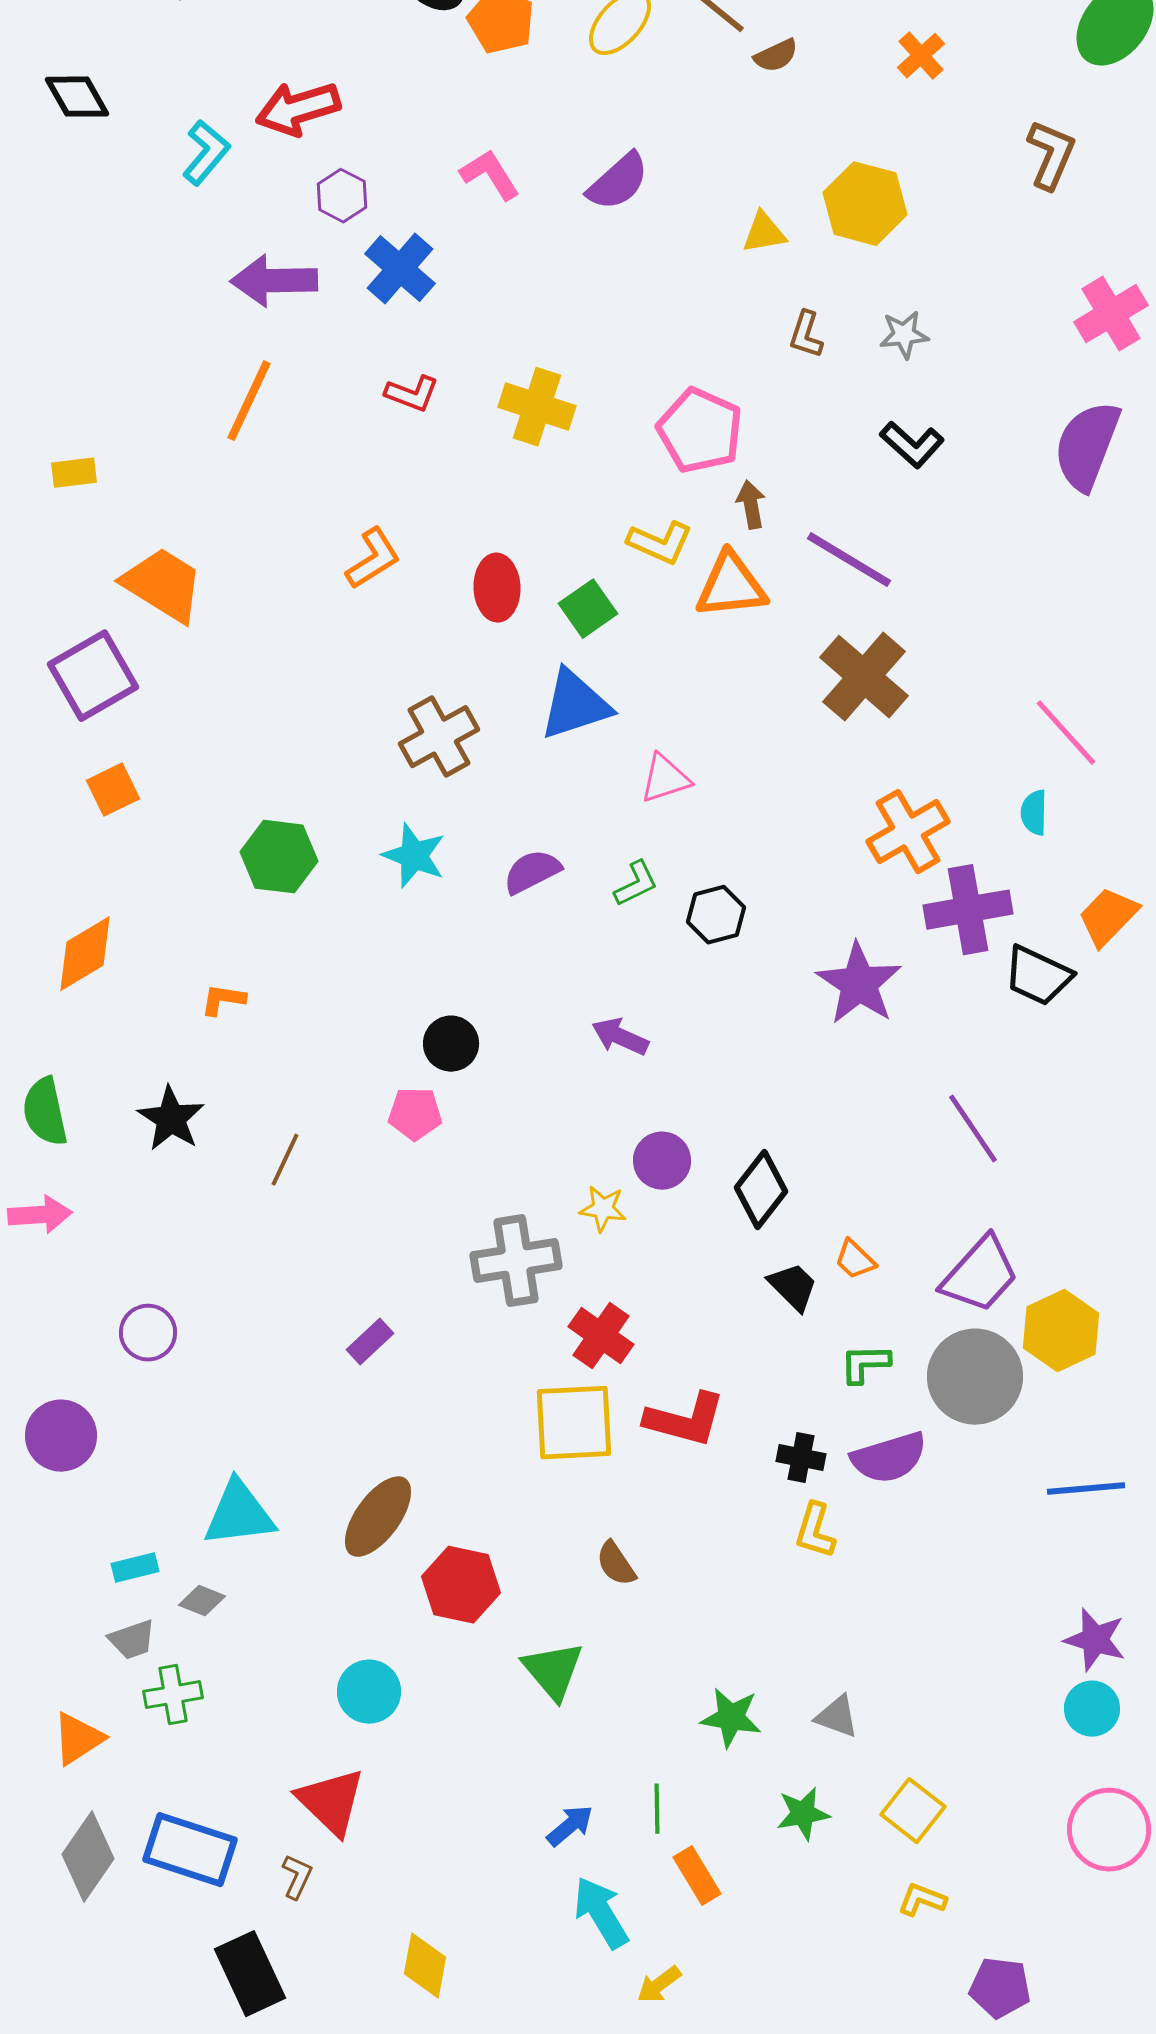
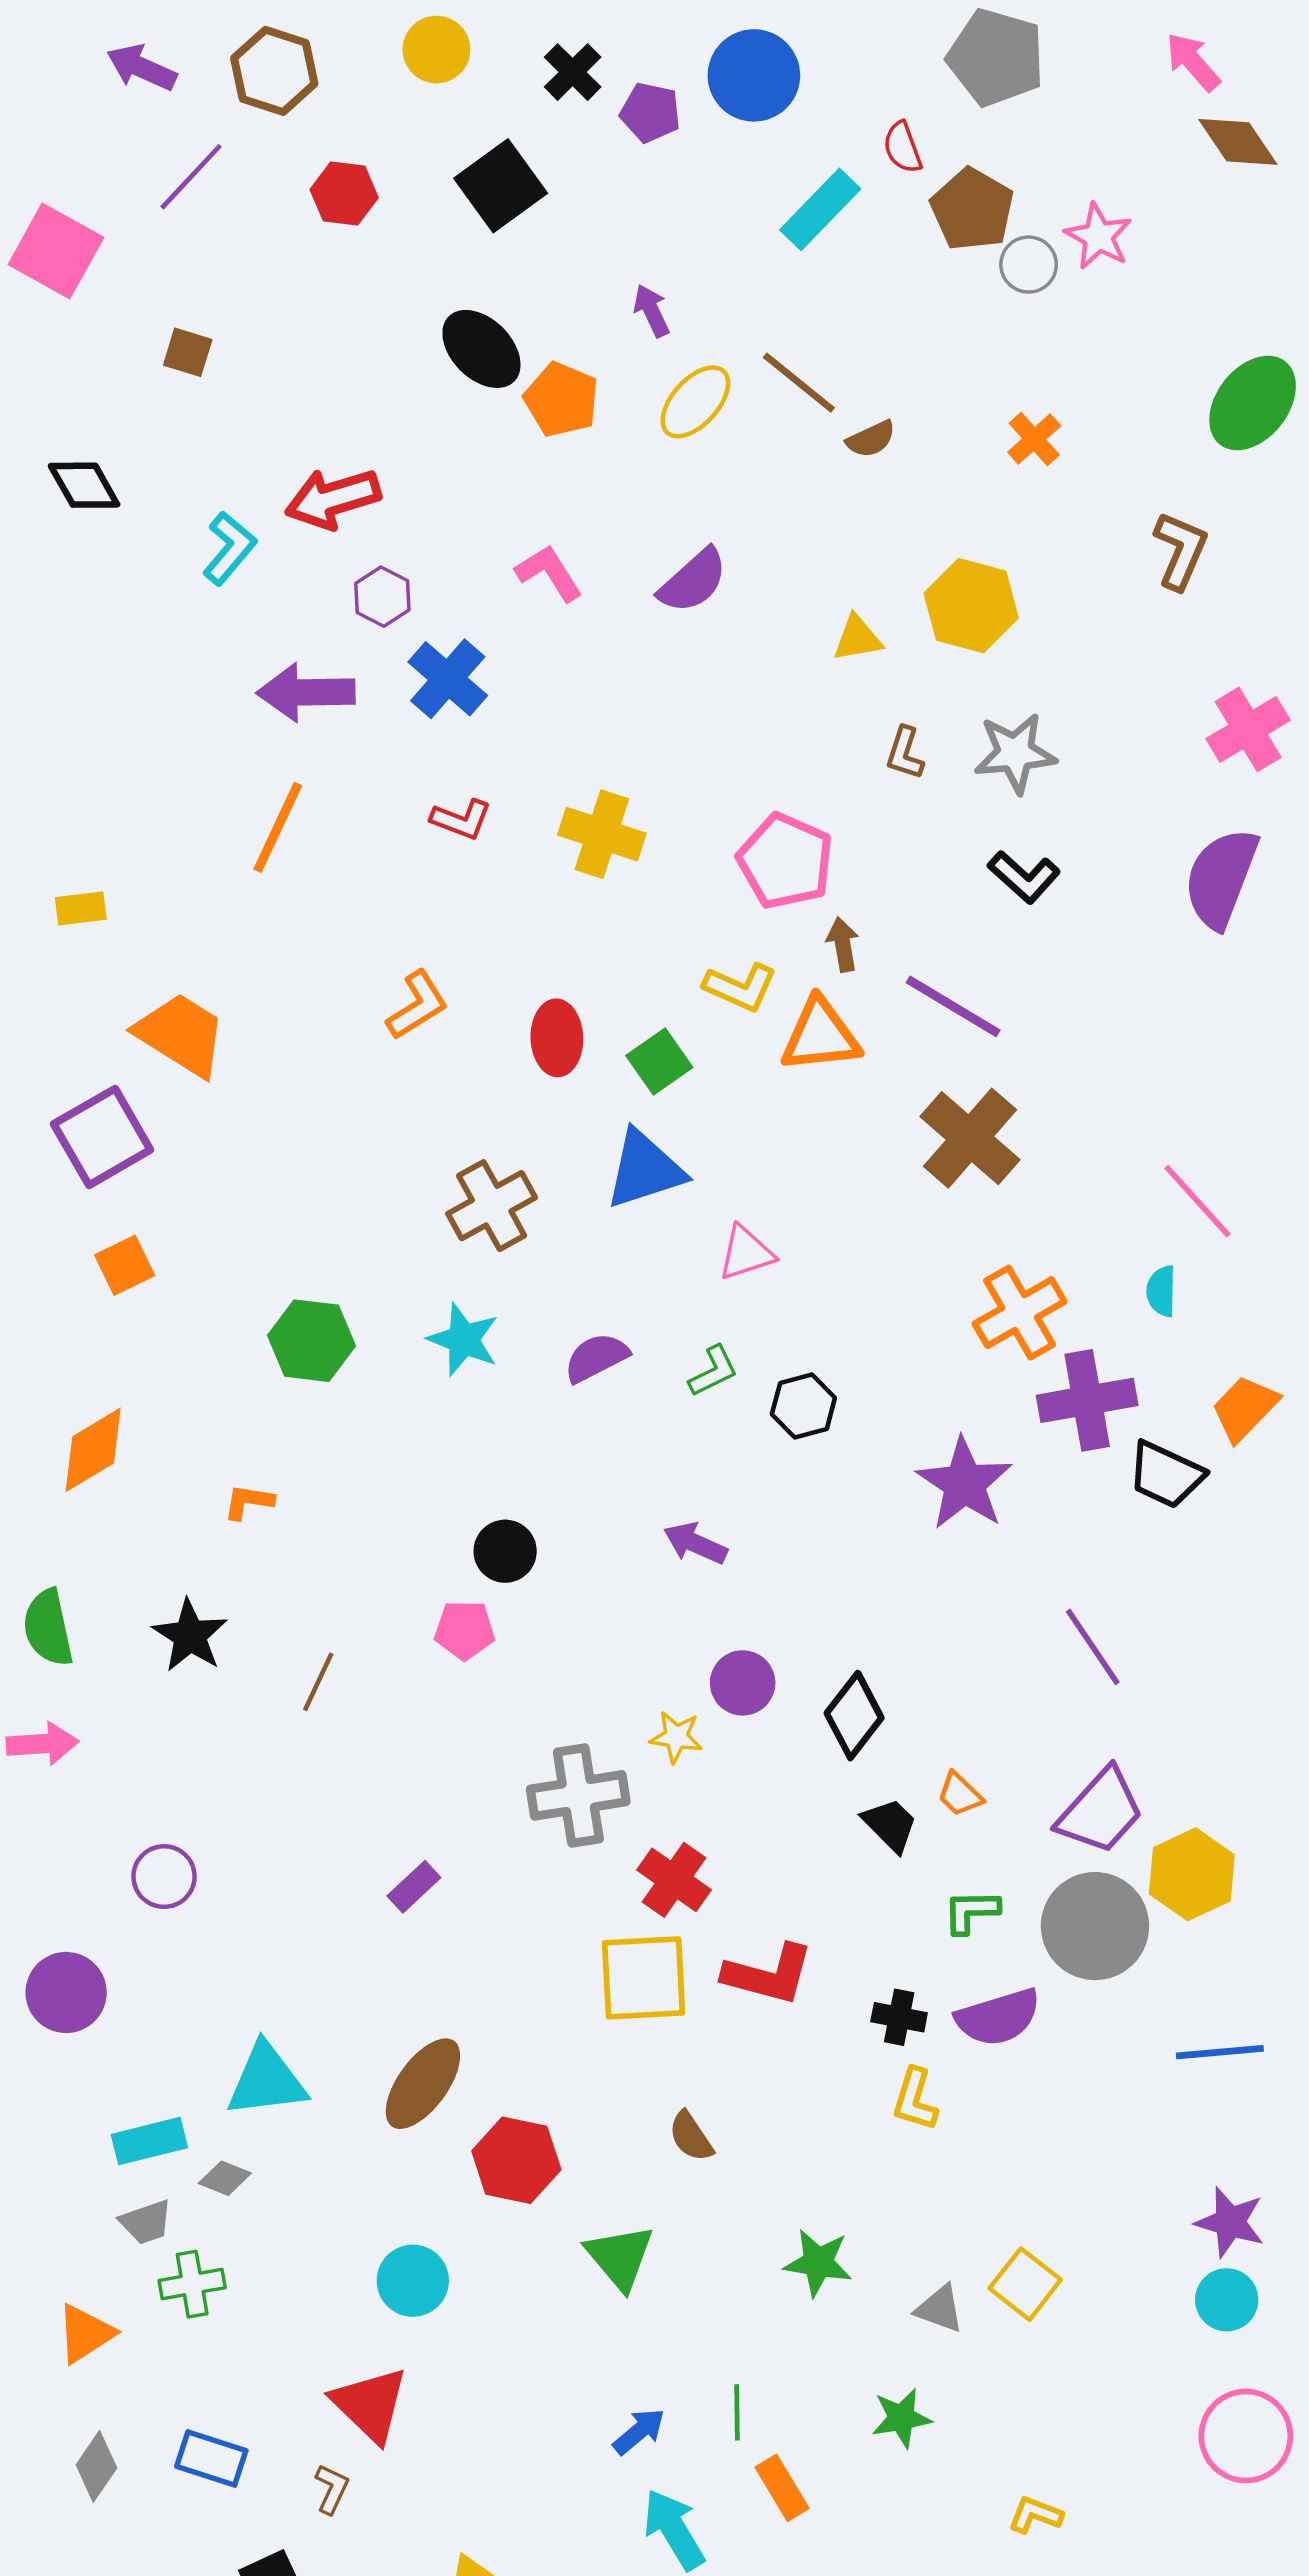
gray star: (904, 335) -> (1015, 753), size x1.5
cyan rectangle: (135, 1568) -> (149, 2141), size x1.4
green star: (731, 1718) -> (818, 2263), moved
yellow square: (913, 1811) -> (1025, 2284), moved
blue rectangle: (190, 1850) -> (211, 2459), size x0.7
gray diamond: (88, 1857) -> (96, 2466), size x0.7

